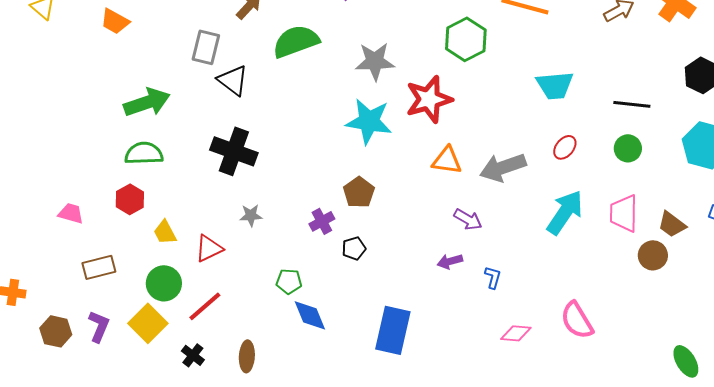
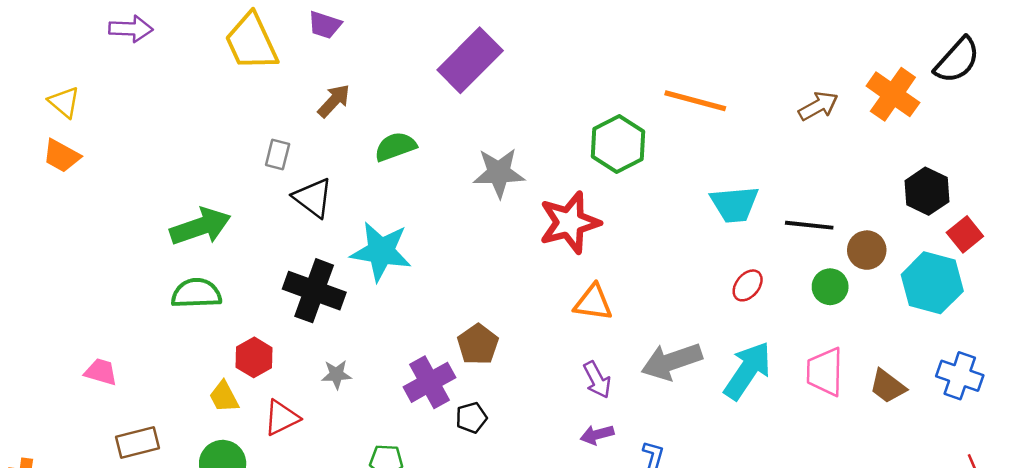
orange trapezoid: (115, 21) -> (62, 156), moved
green semicircle: (296, 41) -> (395, 147), size x0.7
gray rectangle: (206, 47) -> (278, 154), size x0.7
black line: (632, 104) -> (809, 225), moved
cyan star: (369, 121) -> (381, 251), moved
gray arrow: (503, 167) -> (672, 361), moved
red hexagon: (130, 199) -> (254, 357), moved
purple arrow: (468, 219) -> (597, 380), moved, turned 32
purple cross: (322, 221) -> (429, 382), size x1.5
brown circle: (653, 255) -> (867, 250), moved

